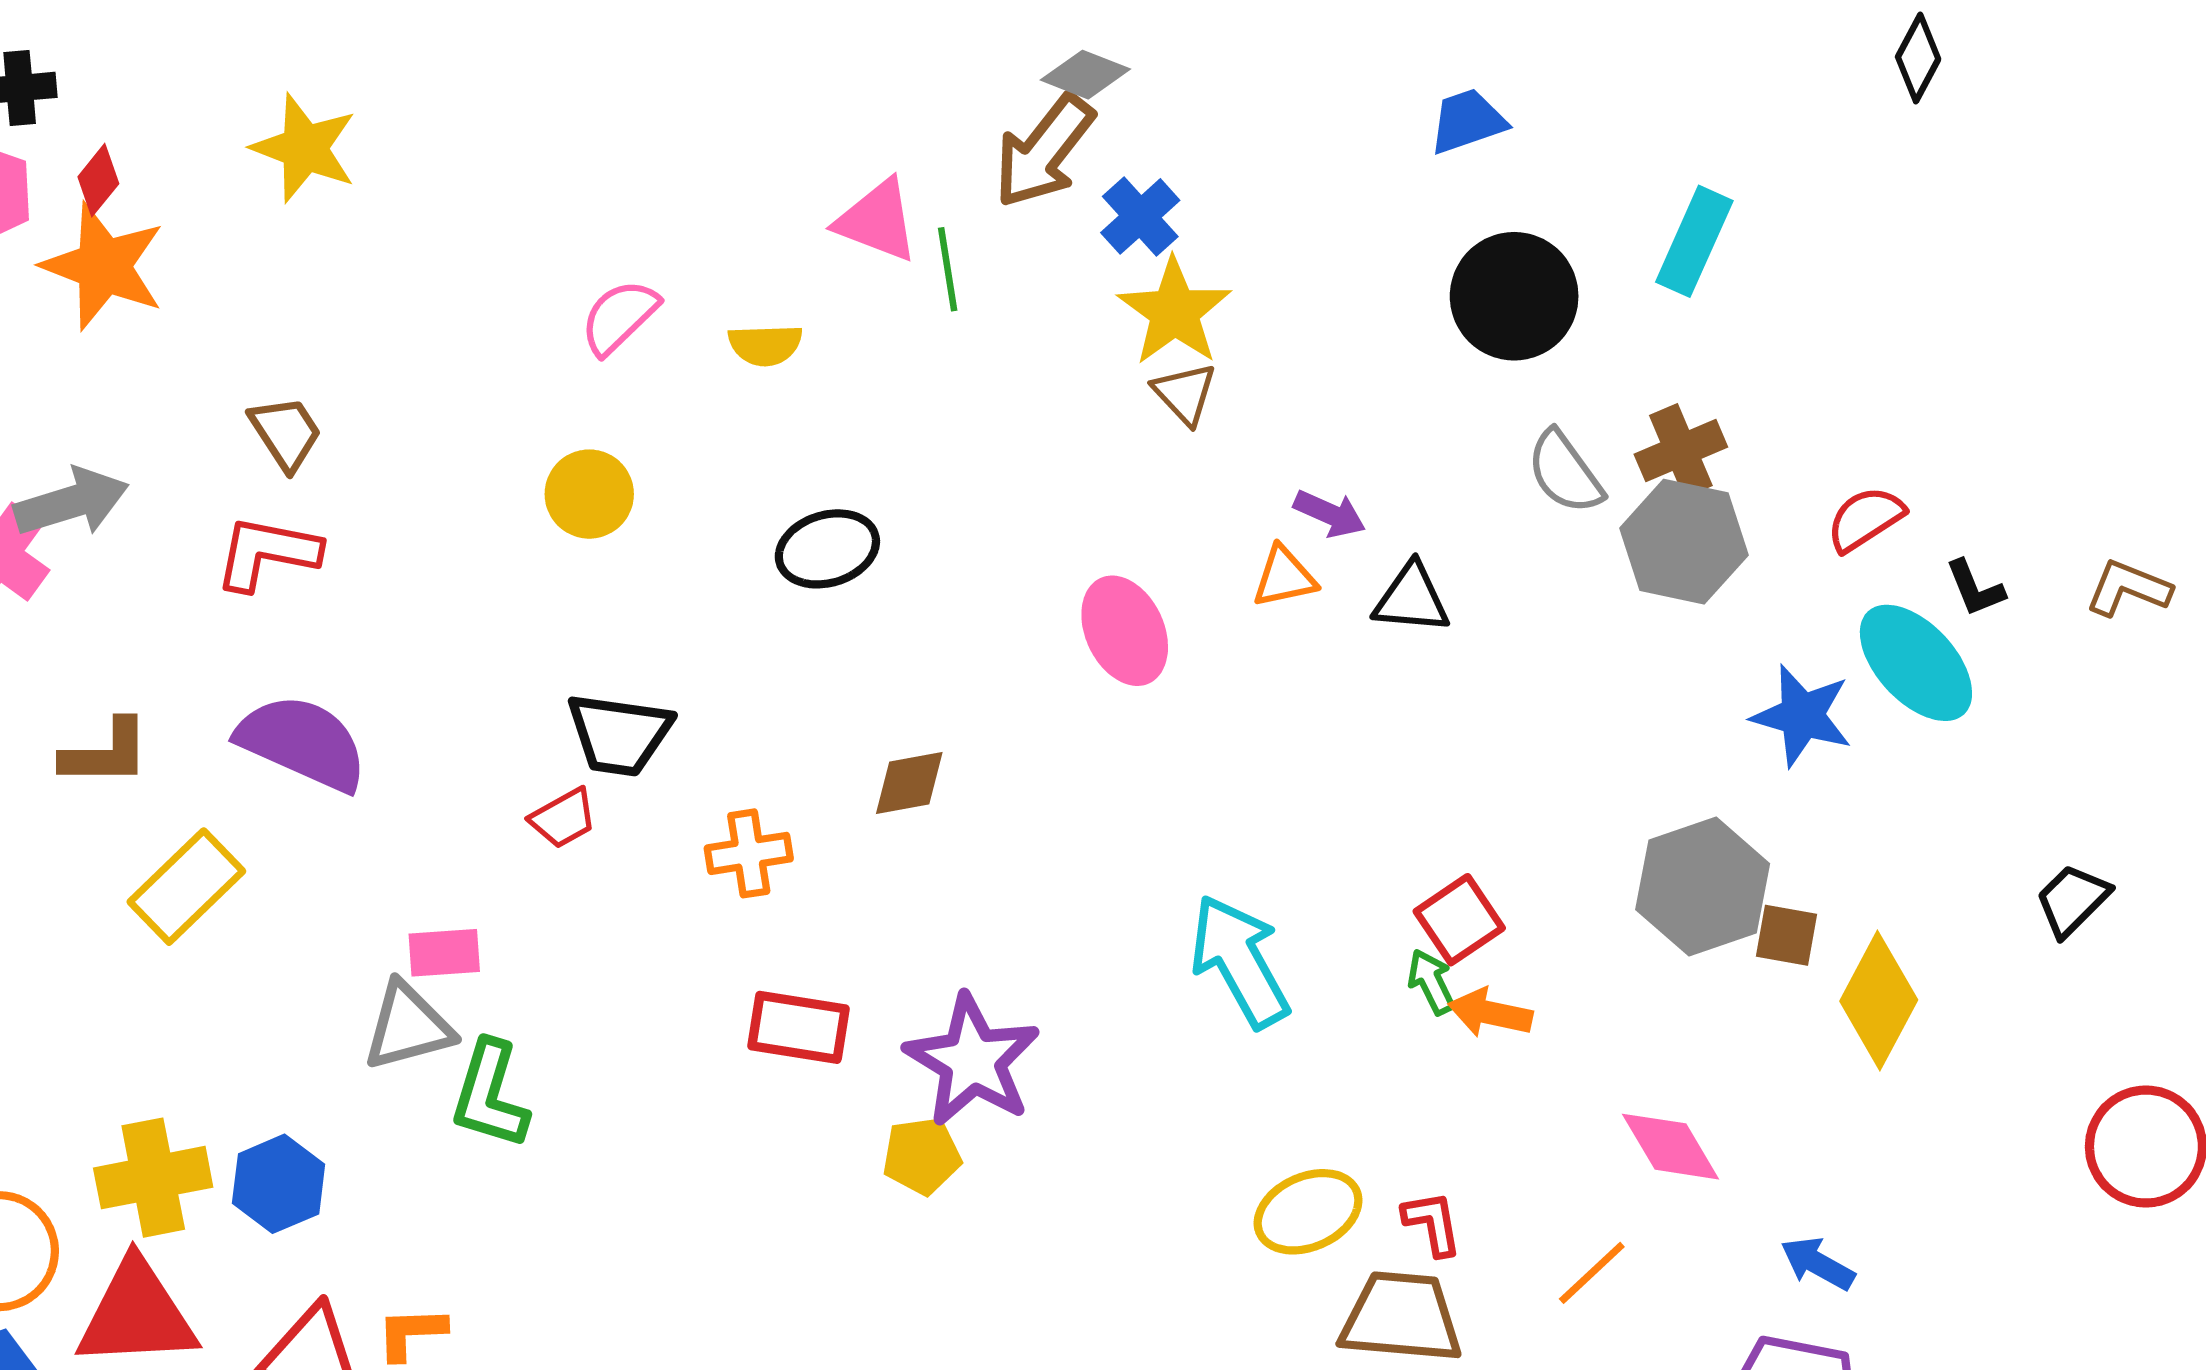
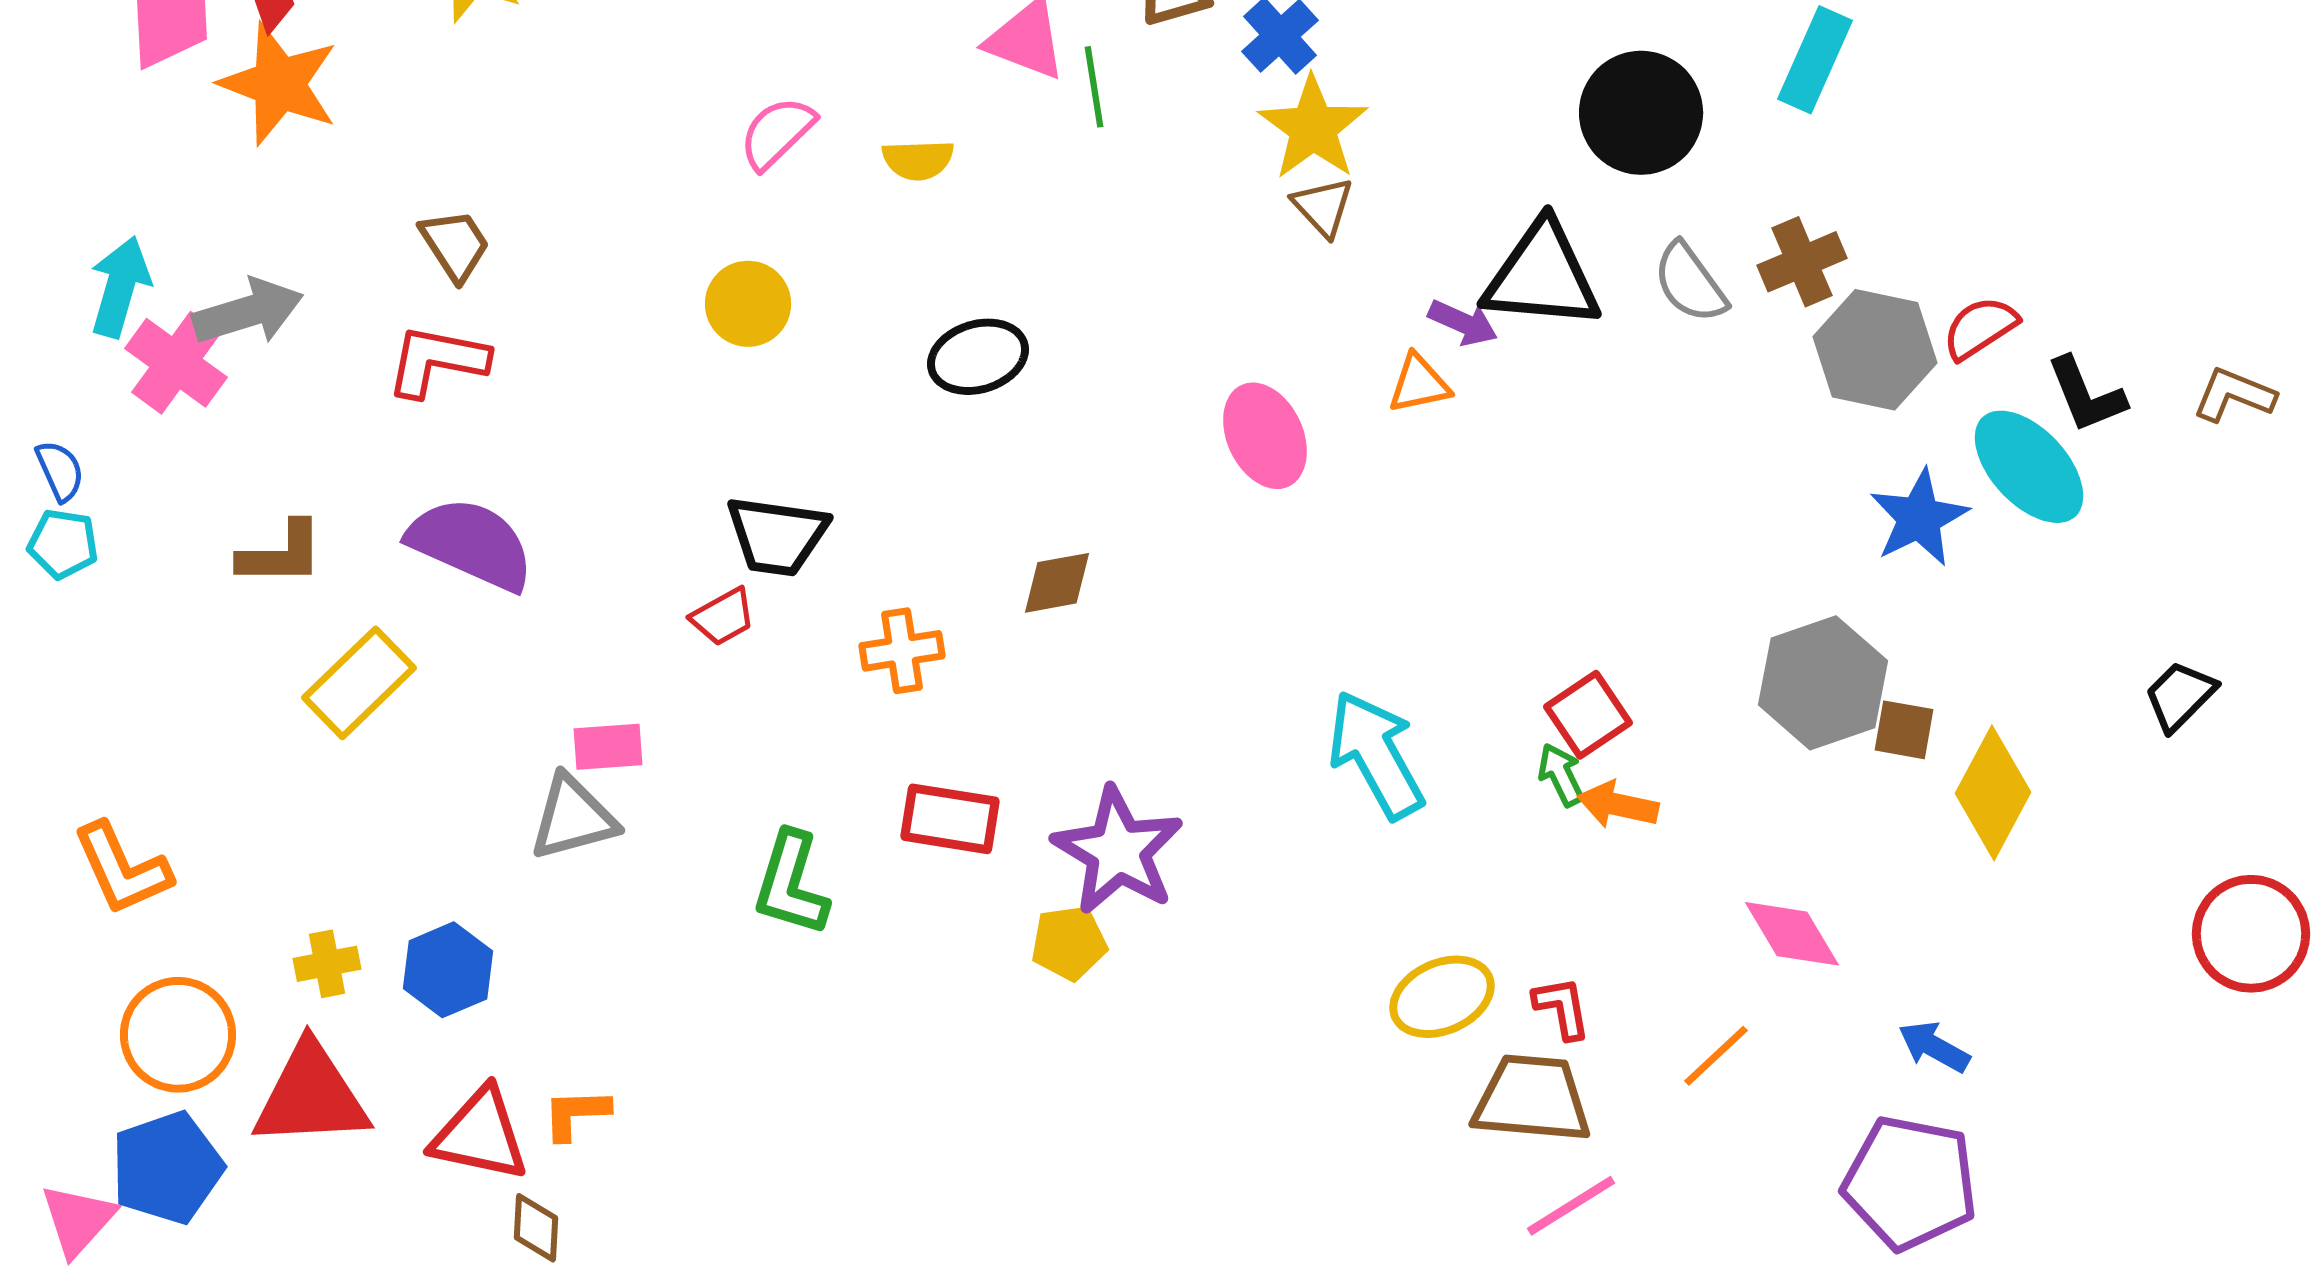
gray hexagon: (1684, 542) -> (1875, 350), moved
black L-shape: (1975, 588) -> (2086, 395), size x1.4
black triangle: (1412, 599) -> (1542, 276), moved, size x1.6
blue star: (1802, 716) -> (1919, 518), turned 30
green L-shape: (490, 1095) -> (791, 884), moved
yellow cross: (153, 1178) -> (327, 964), size x0.6

